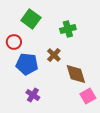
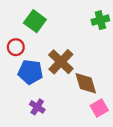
green cross: (68, 29) -> (100, 20), moved
brown cross: (54, 55) -> (61, 62), size x1.6

